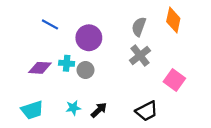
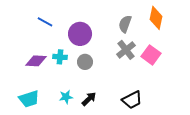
gray circle: (85, 70) -> (85, 62), moved
pink square: (174, 80) -> (151, 55), moved

